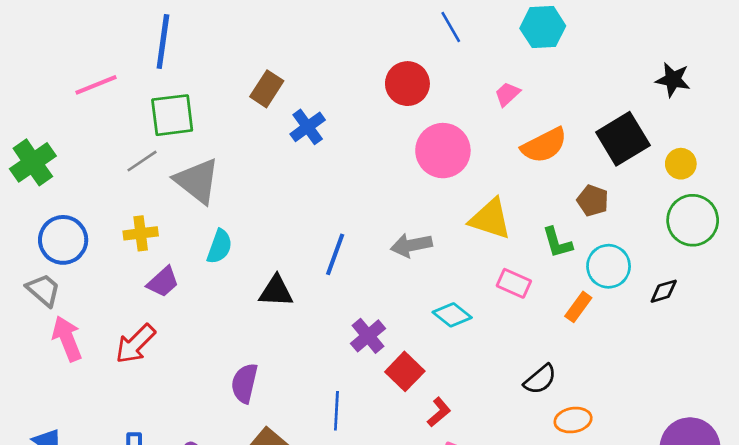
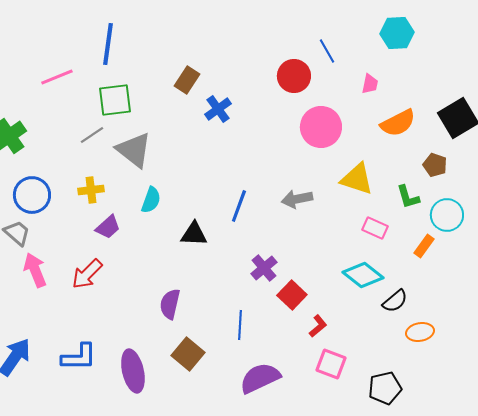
blue line: (451, 27) -> (327, 51), moved
pink trapezoid: (507, 94) -> (370, 84), turned 145
cyan diamond: (452, 315) -> (363, 275), moved, size x1.4

